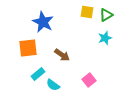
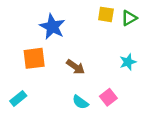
cyan star: (105, 38) -> (128, 62), moved
cyan rectangle: (38, 74) -> (18, 98), moved
cyan semicircle: (53, 85) -> (80, 102), moved

